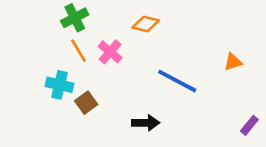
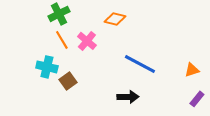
orange triangle: (233, 62) -> (192, 70), moved
black arrow: (146, 123) -> (128, 97), moved

